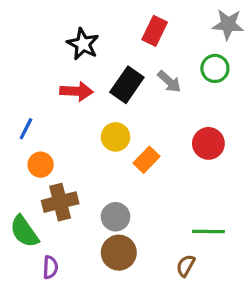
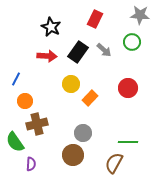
gray circle: (116, 217) -> (83, 133), moved
brown semicircle: (186, 266) -> (114, 163), size x1.5

